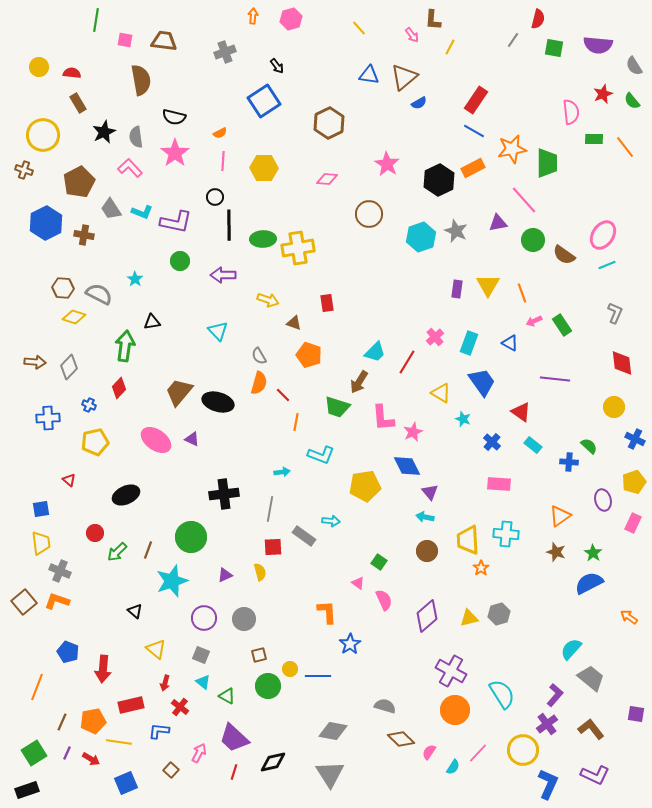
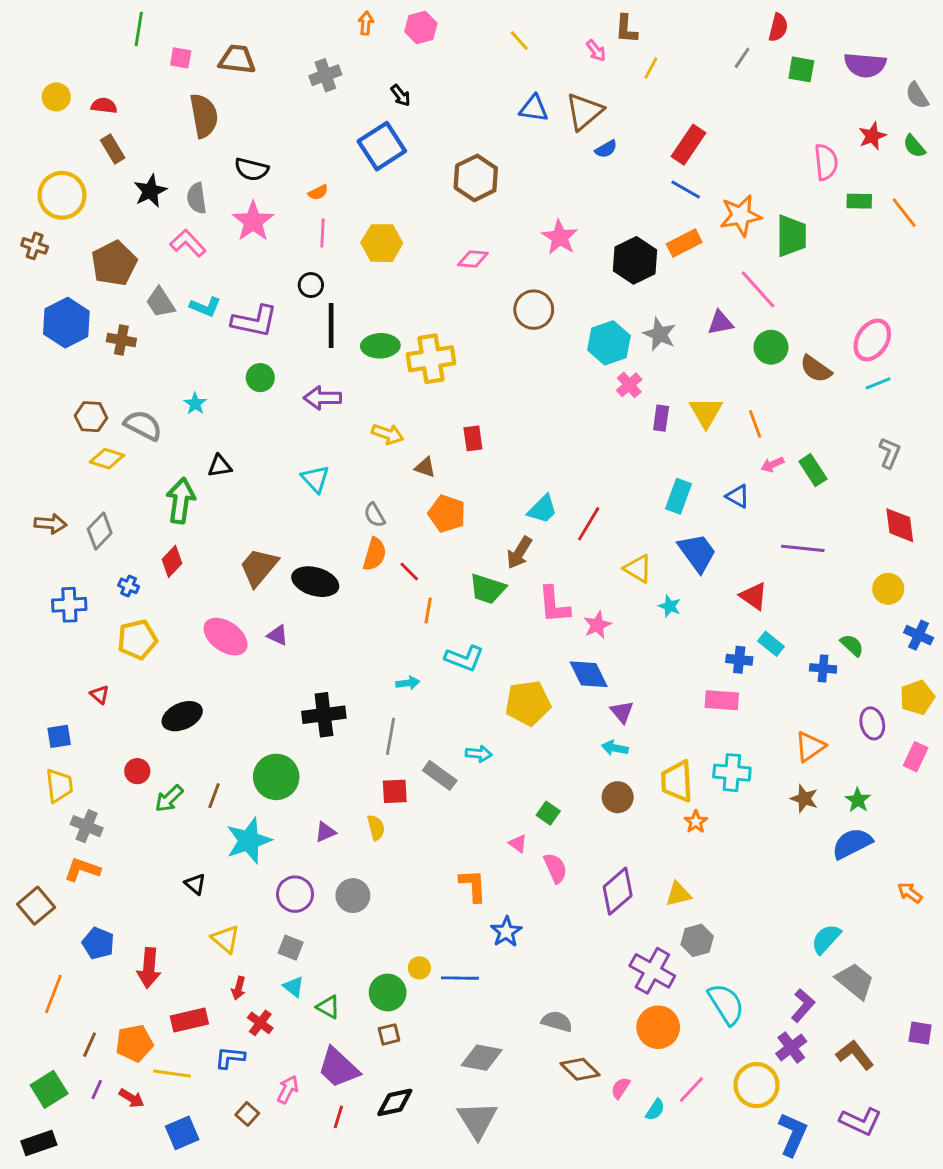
pink cross: (435, 337) -> (629, 385), moved
blue cross: (492, 442) -> (739, 660), moved, turned -36
brown square: (24, 602) -> (36, 906), moved
gray hexagon: (499, 614) -> (697, 940), moved
brown square: (259, 655) -> (389, 1034), moved

